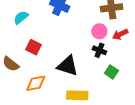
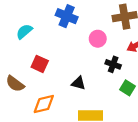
pink circle: (99, 31) -> (98, 39), moved
black triangle: (68, 66) -> (78, 83), size x0.6

